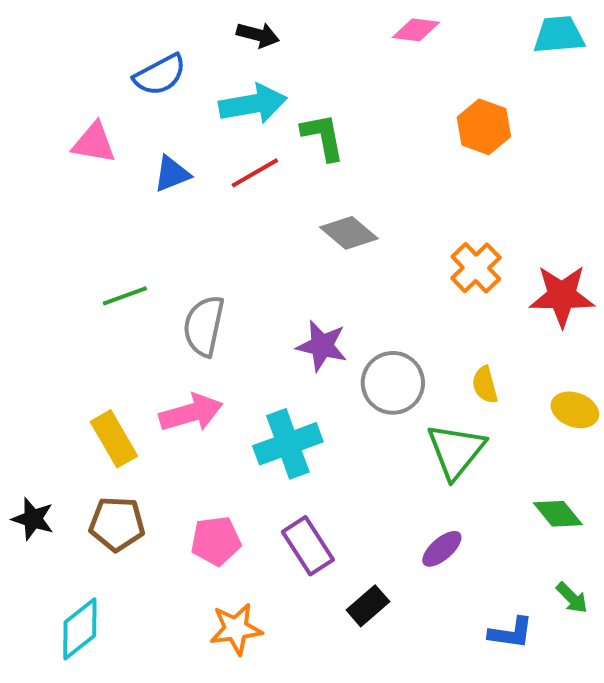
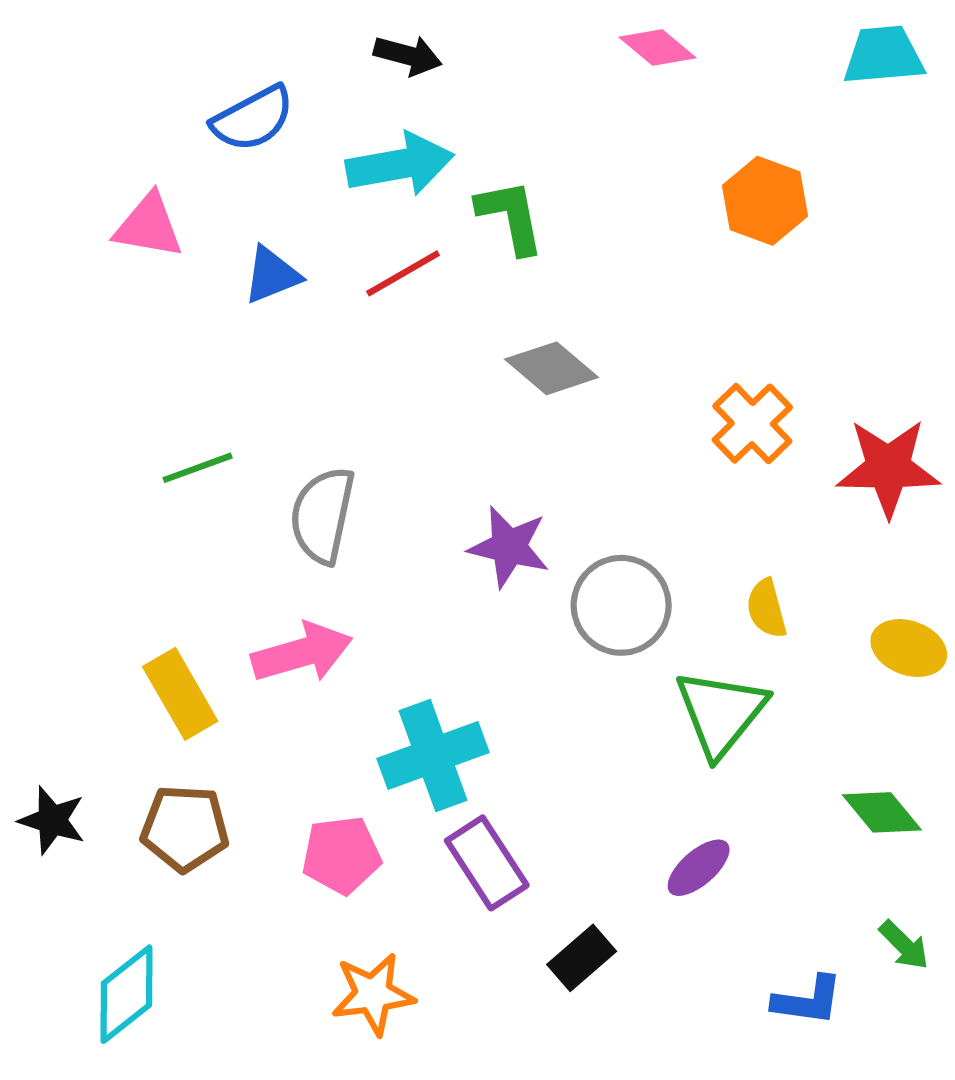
pink diamond: (416, 30) -> (657, 47), turned 33
cyan cross: (288, 444) -> (433, 755), moved

